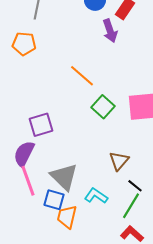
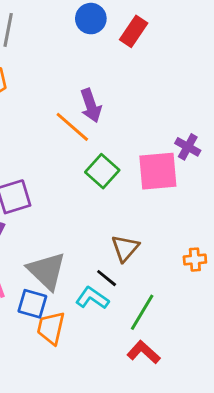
purple arrow: (110, 31) -> (91, 106), moved
black line: (135, 186) -> (107, 278), moved

